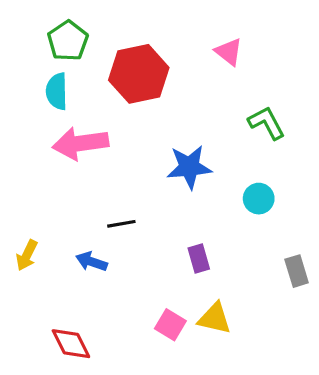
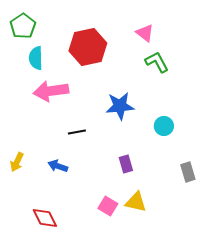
green pentagon: (68, 41) -> (23, 26), moved
green L-shape: (267, 123) -> (157, 62), moved
black line: (121, 224) -> (77, 132), moved

